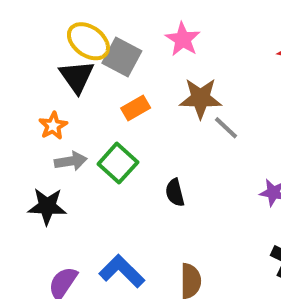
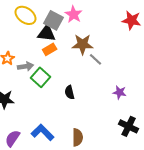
gray square: (122, 57) -> (54, 20), moved
black triangle: (77, 77) -> (47, 33), moved, turned -48
gray arrow: (71, 161) -> (26, 66), moved

